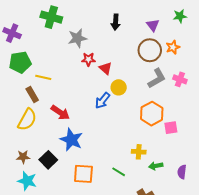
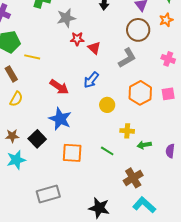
orange star: (173, 47) -> (166, 20), moved
gray L-shape: (157, 78) -> (127, 58), moved
yellow circle: (119, 87) -> (107, 105), moved
brown rectangle: (32, 94) -> (11, 74), moved
red arrow: (60, 113) -> (59, 87), moved
yellow semicircle: (27, 120) -> (16, 99), size x0.7
pink square: (171, 128) -> (168, 94), moved
cyan star: (27, 181) -> (16, 160), turned -30

